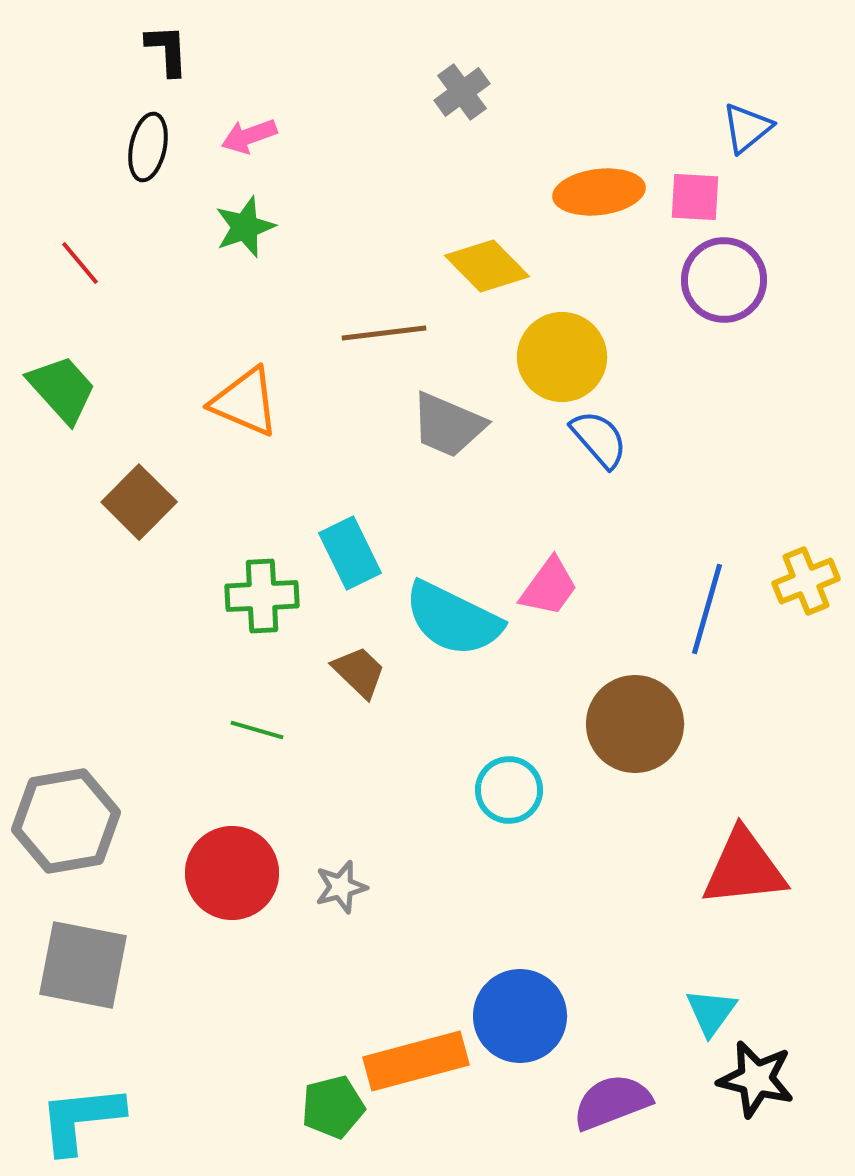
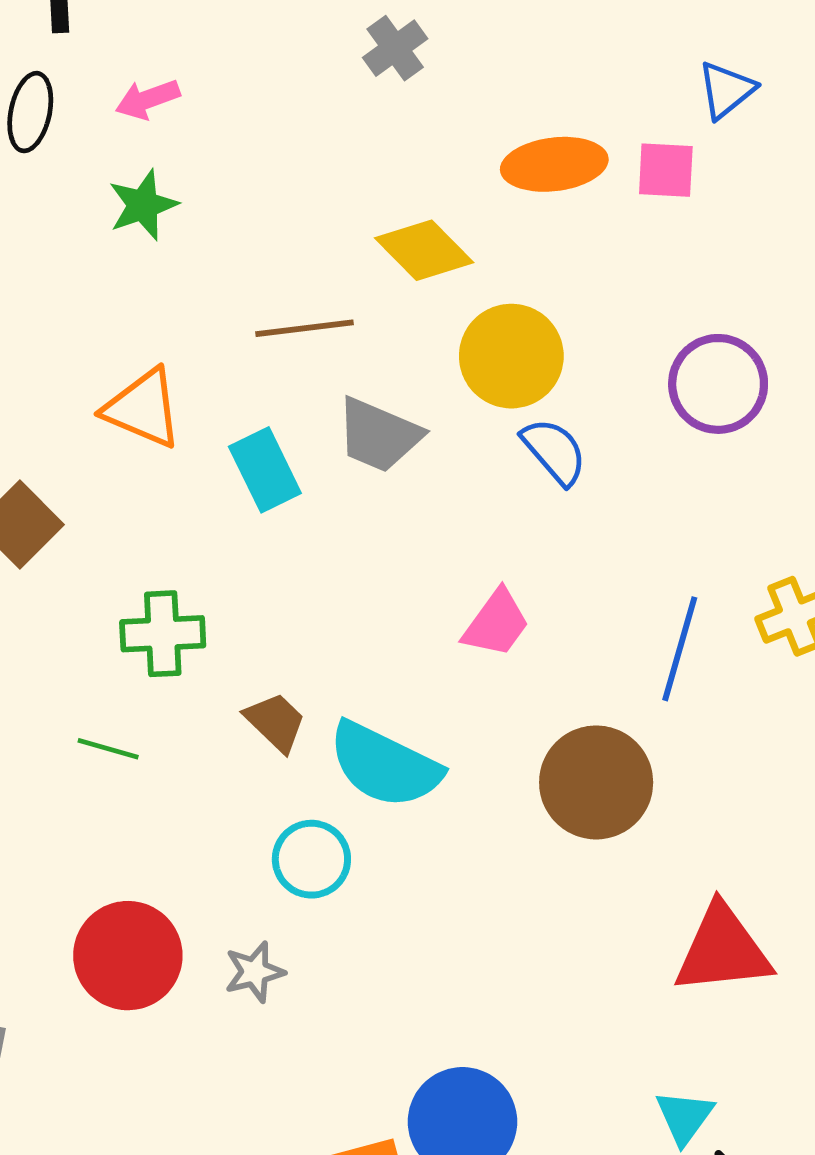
purple circle: (724, 280) -> (718, 384), moved
cyan rectangle: (350, 553) -> (265, 470), moved
cyan semicircle: (453, 619) -> (385, 765), moved
green line: (257, 730) -> (108, 749), moved
cyan circle: (509, 790) -> (311, 859), moved

